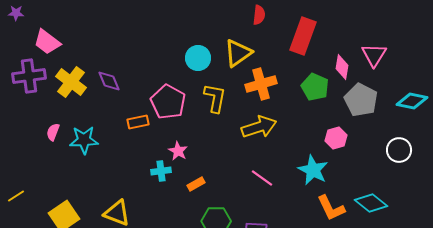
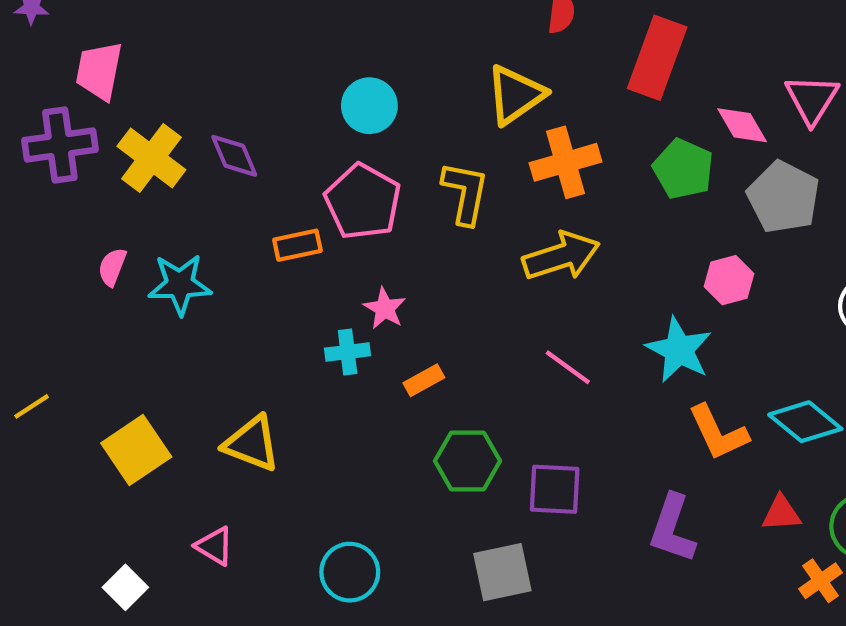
pink trapezoid: (47, 42) -> (99, 71), turned 64
cyan circle: (198, 58) -> (369, 106), moved
pink diamond: (342, 67) -> (742, 125), turned -40

